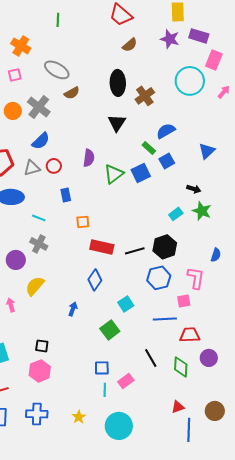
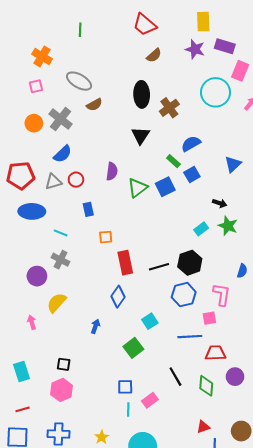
red rectangle: (102, 247) -> (125, 263), turned 65

